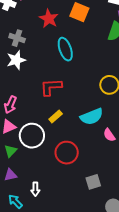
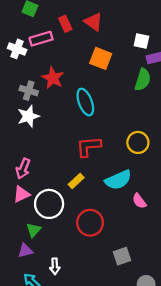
red star: (49, 19) -> (53, 78), moved
red L-shape: (51, 87) -> (89, 147), moved
green triangle: (11, 151) -> (34, 230), moved

